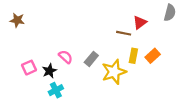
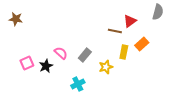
orange rectangle: (153, 56) -> (142, 44), moved
yellow star: (114, 72) -> (106, 67), size x0.6
cyan cross: (56, 90) -> (78, 84), moved

